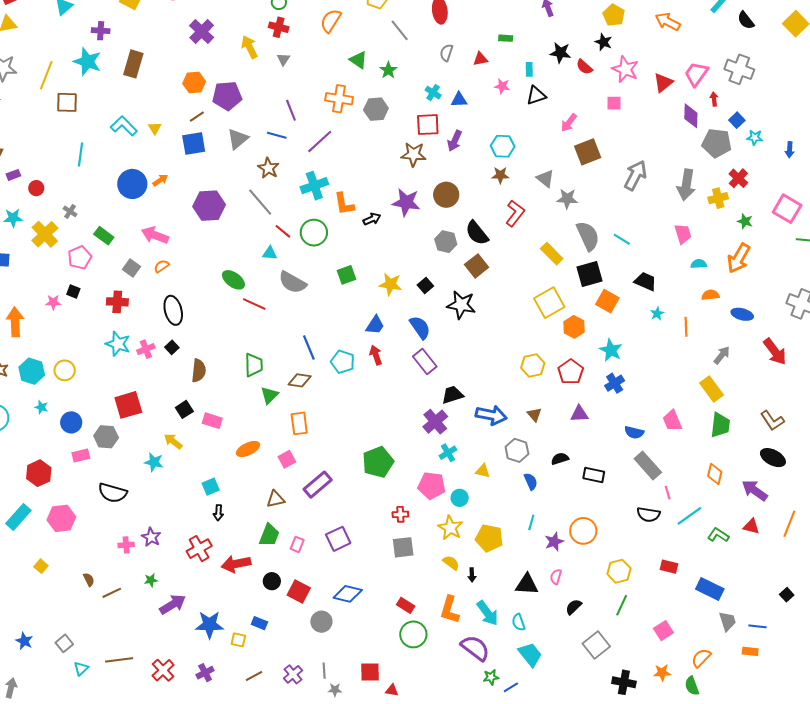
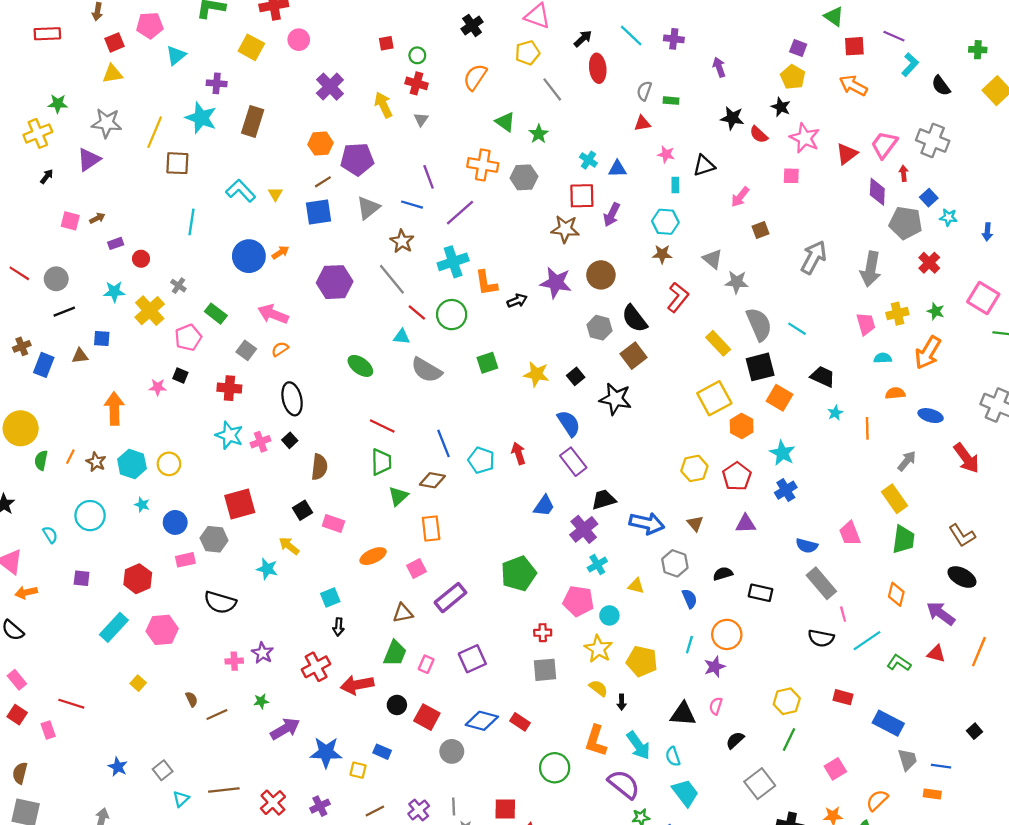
gray semicircle: (446, 53) -> (644, 91), moved
cyan rectangle: (529, 69) -> (675, 185), moved
brown square: (588, 152) -> (761, 230), size x0.6
yellow cross: (718, 198) -> (897, 314), moved
red line: (254, 304) -> (382, 426), moved
blue trapezoid: (375, 325) -> (544, 506), moved
orange circle: (583, 531) -> (727, 634), moved
red rectangle: (406, 605) -> (520, 722), moved

